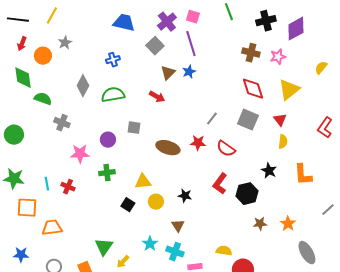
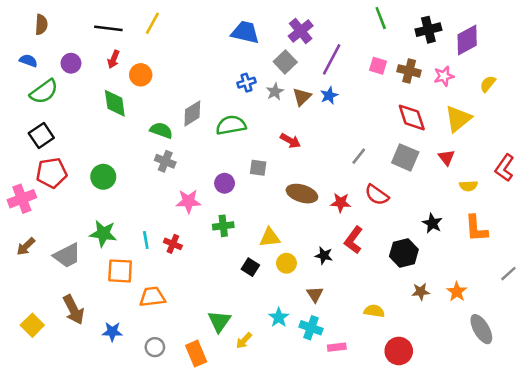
pink square: (193, 17) -> (378, 66), moved
gray star: (65, 43) -> (275, 92), moved
purple line: (191, 44) -> (332, 59), turned 45
blue cross: (113, 60) -> (246, 83), moved
yellow semicircle: (321, 68) -> (488, 84), moved
gray diamond: (83, 86) -> (192, 114), turned 30
red arrow: (157, 97) -> (290, 141), moved
green semicircle: (43, 99) -> (161, 130), moved
yellow semicircle: (283, 142) -> (468, 186), moved, turned 80
red star: (198, 143) -> (341, 203), moved
red L-shape: (220, 184) -> (354, 240), moved
yellow semicircle: (224, 251) -> (374, 311), moved

